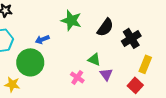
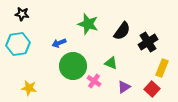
green circle: (30, 62) -> (73, 66), moved
purple triangle: (106, 74) -> (124, 87), moved, turned 32

